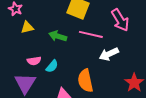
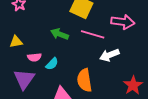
pink arrow: (120, 20) -> (123, 22), turned -55
yellow triangle: (27, 27) -> (16, 42), moved

